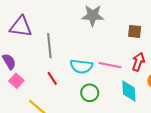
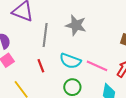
gray star: (93, 16) -> (76, 25), moved

